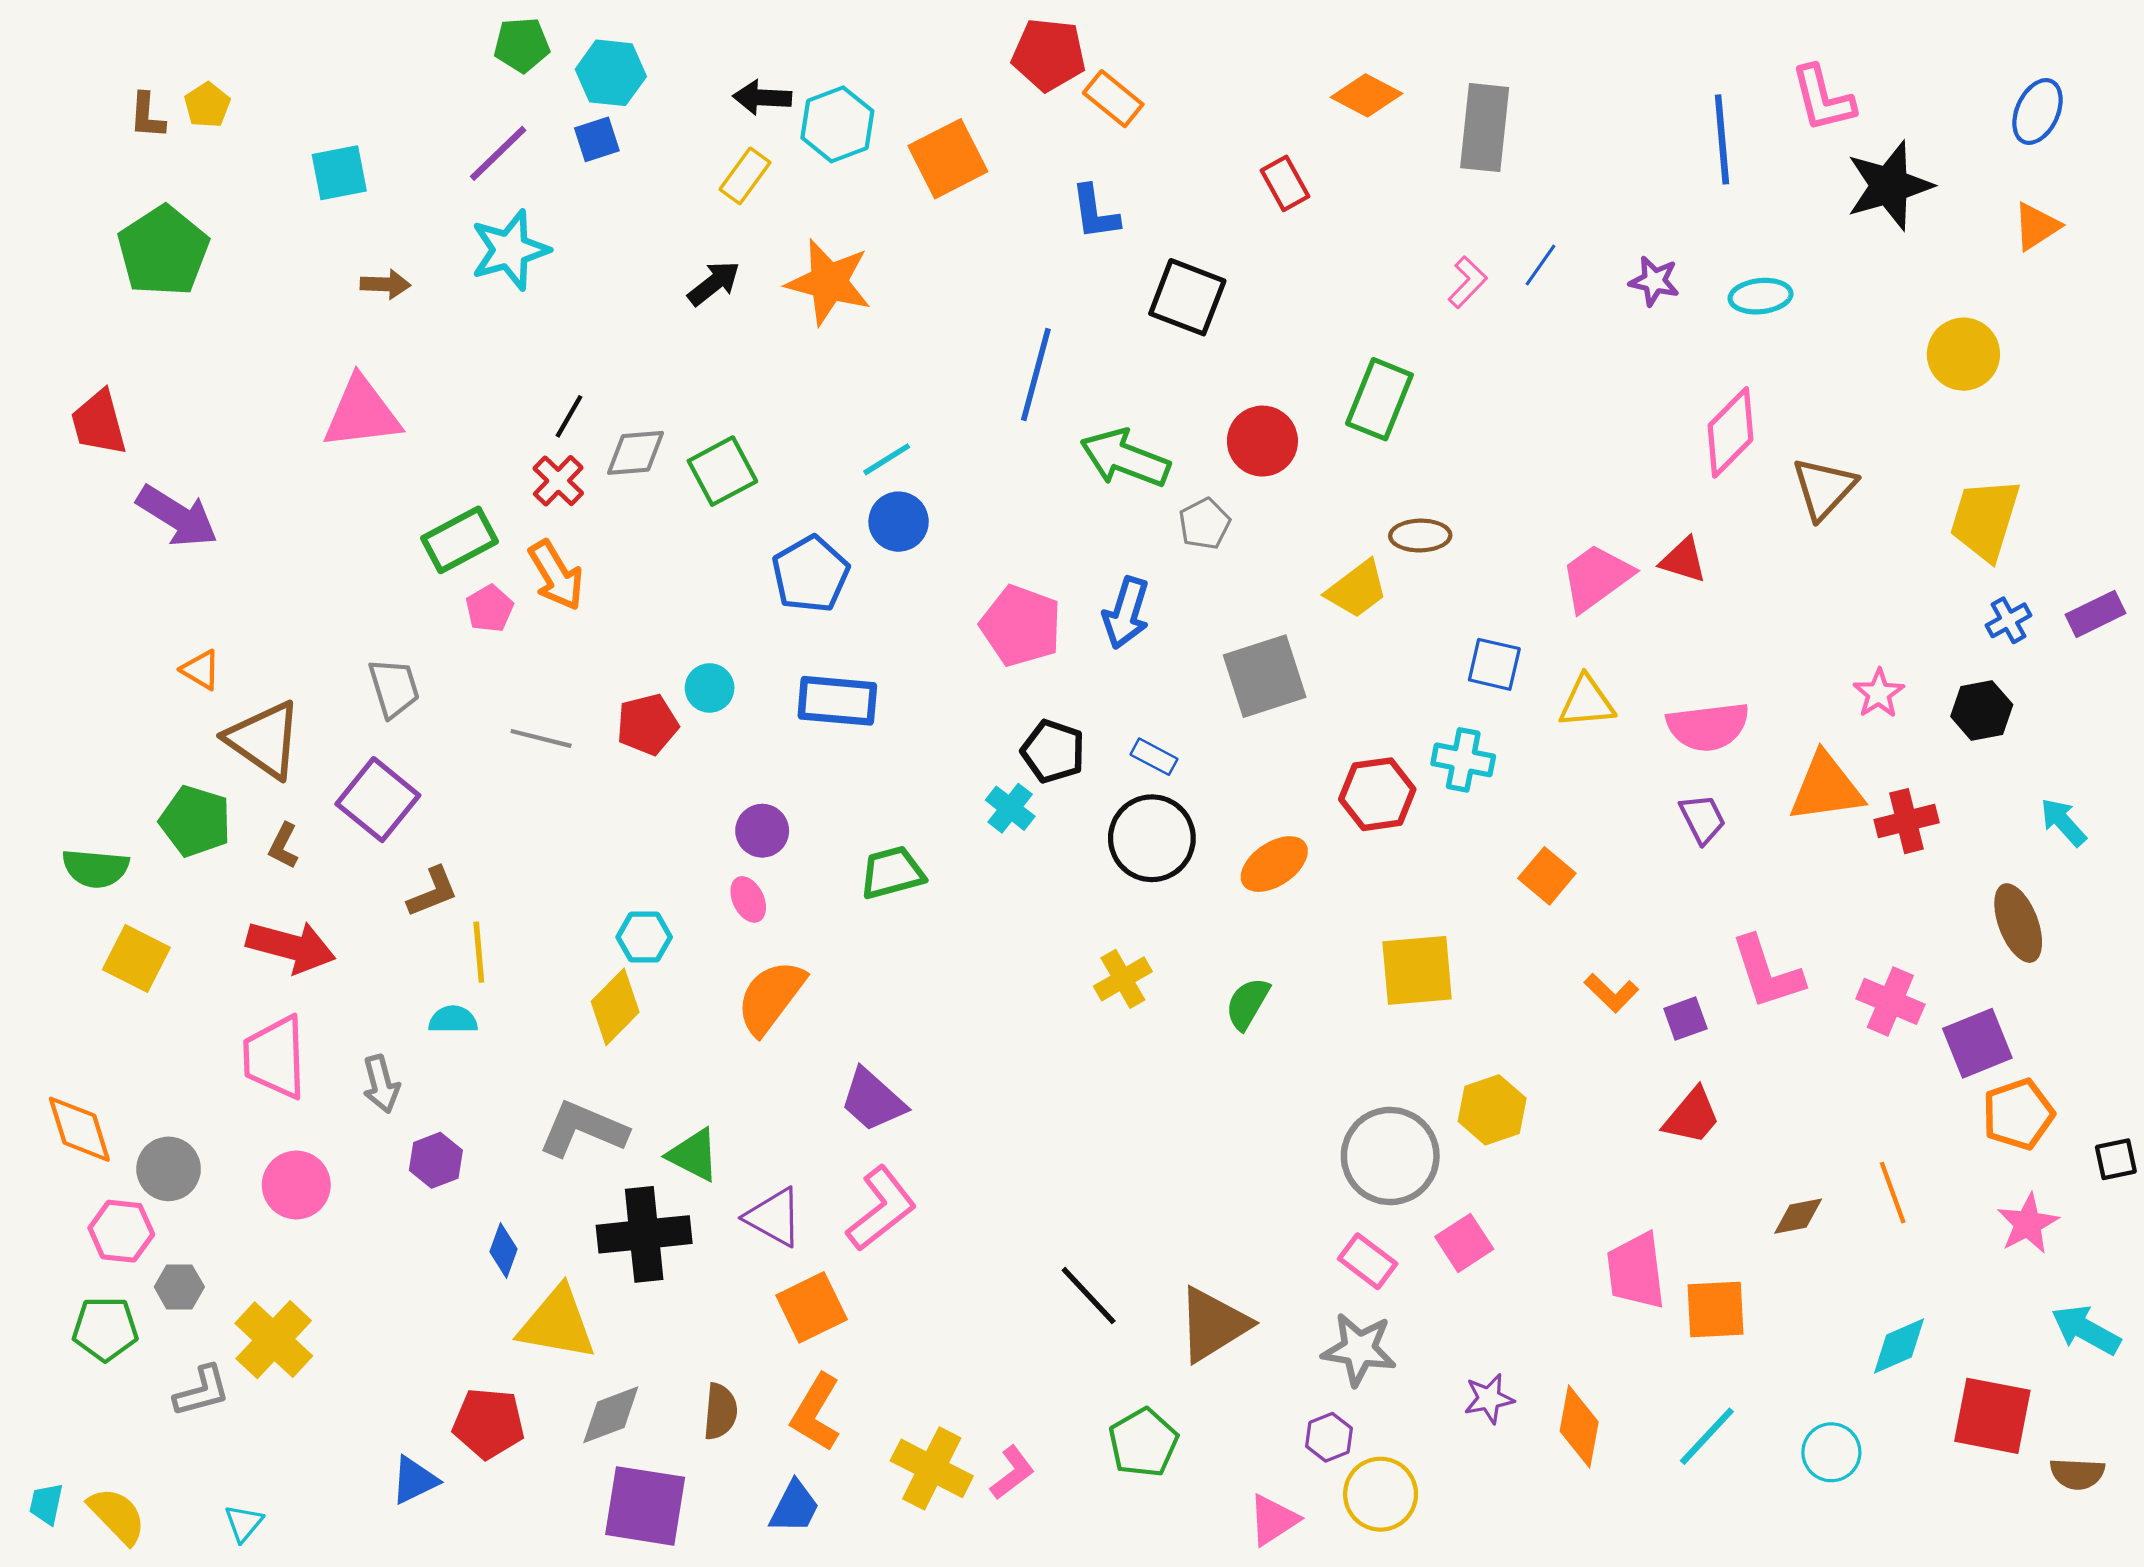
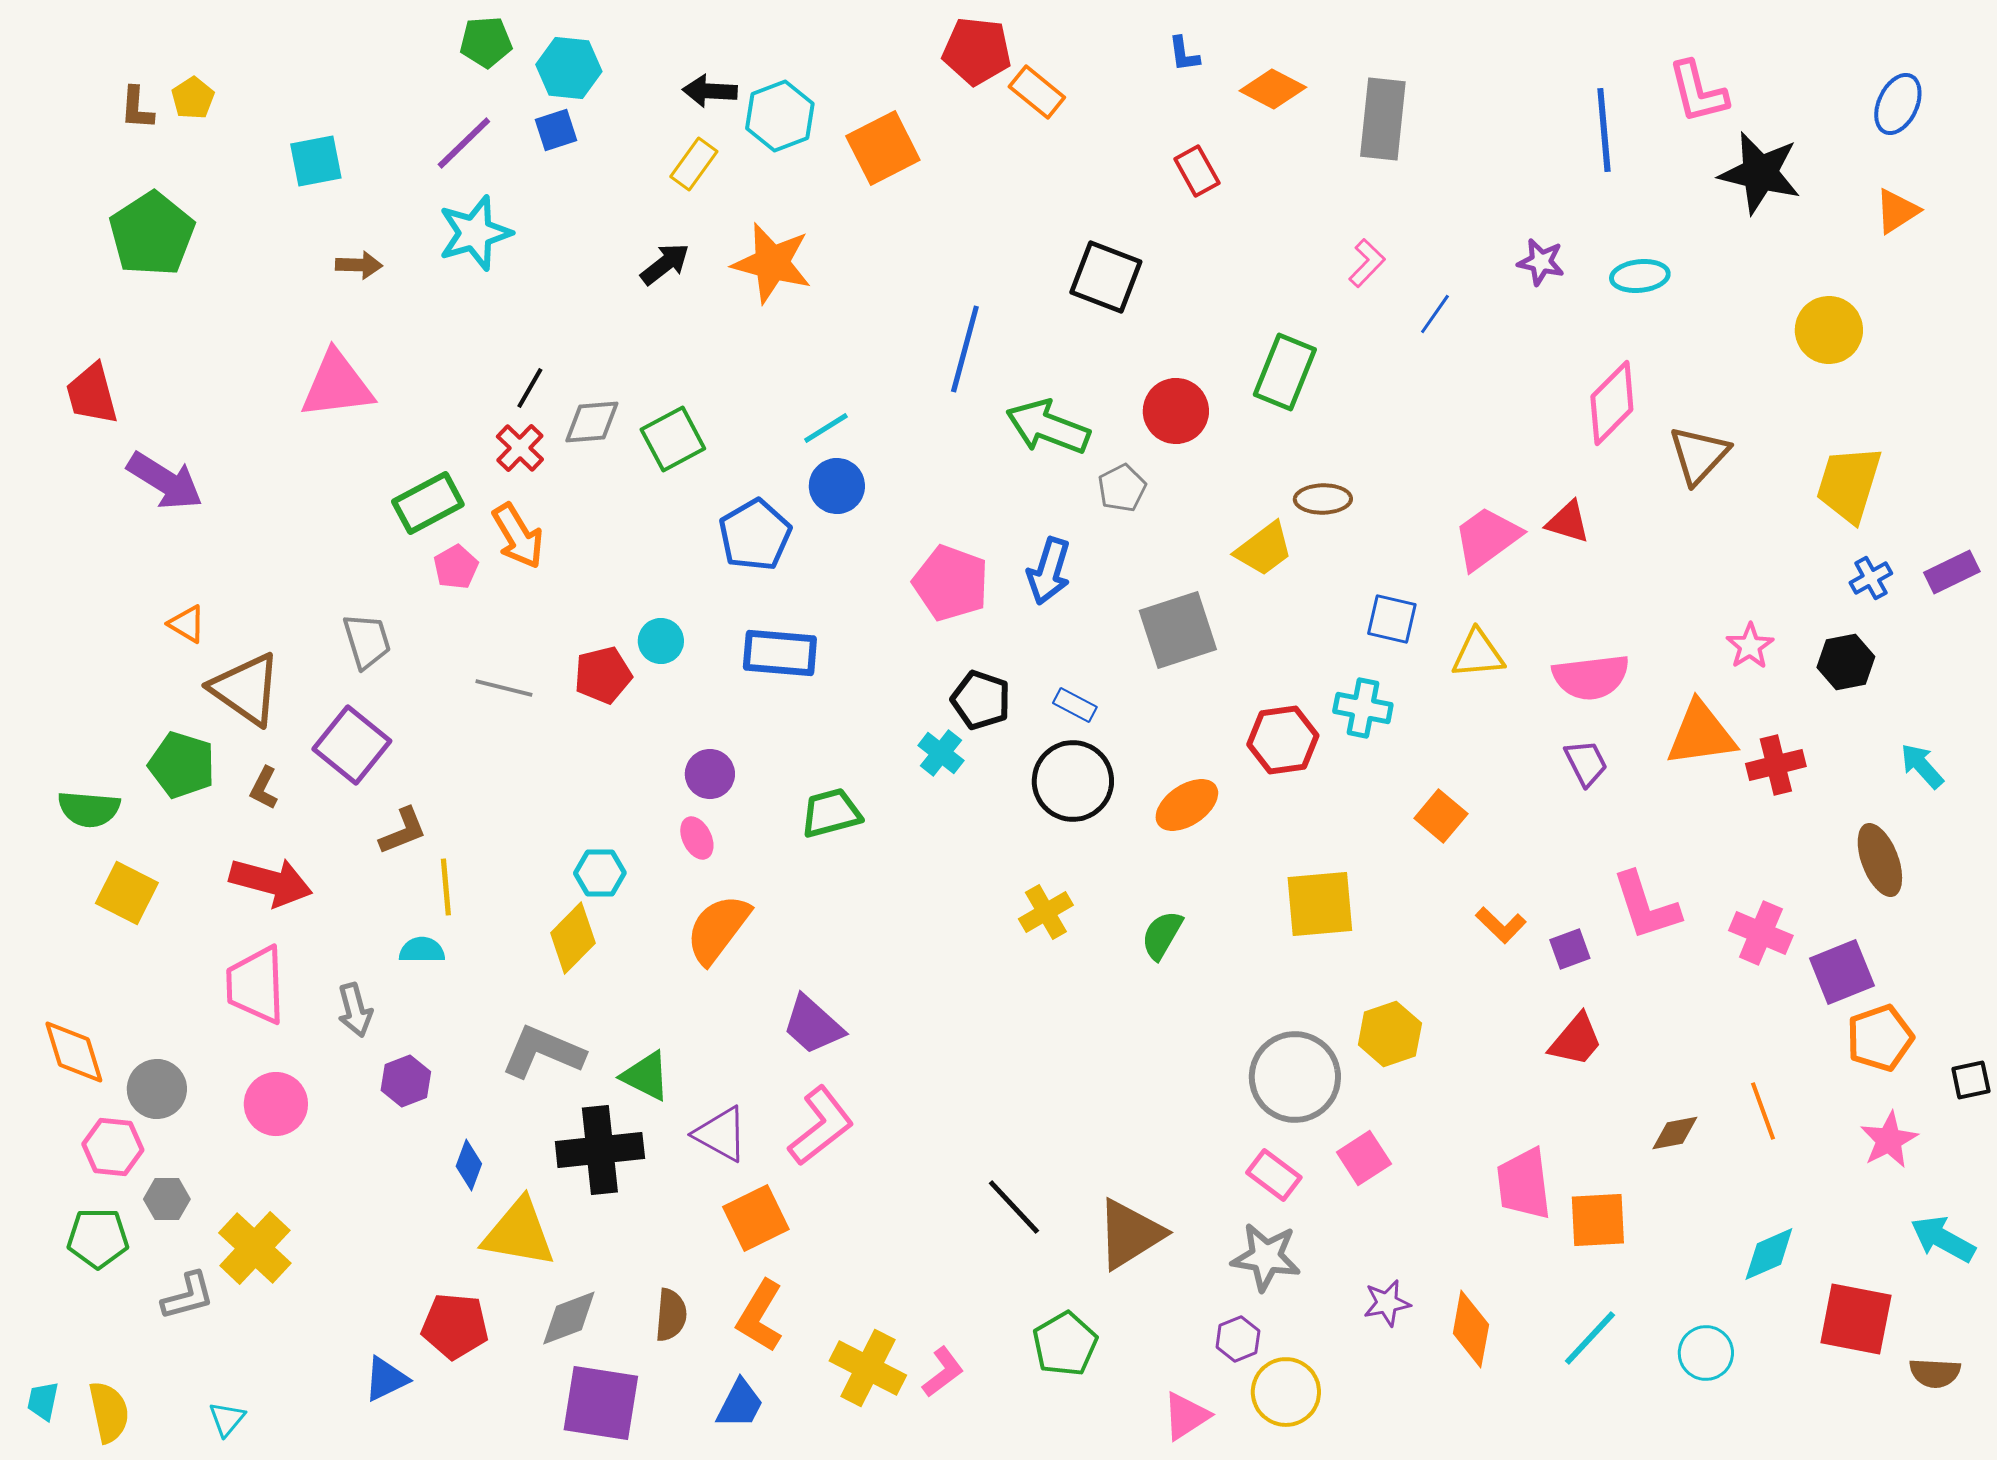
black star: (1889, 186) -> (1760, 173), turned 30
blue L-shape: (1095, 212) -> (1184, 54), moved, size x0.7
blue line: (1540, 265) -> (1435, 314), moved
yellow semicircle: (117, 1516) -> (109, 1412), turned 32

